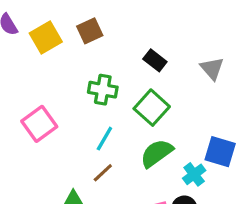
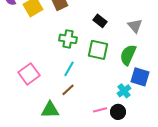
green square: (152, 108) -> (98, 50), turned -30
pink square: (39, 124) -> (29, 74), moved
green semicircle: (157, 153) -> (128, 55), moved, turned -30

